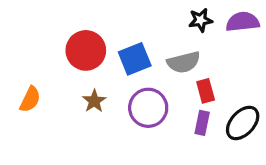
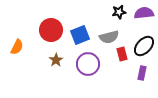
orange semicircle: (30, 99) -> (17, 47), moved
purple rectangle: (202, 123) -> (142, 73), moved
black ellipse: (243, 123) -> (144, 46), moved

